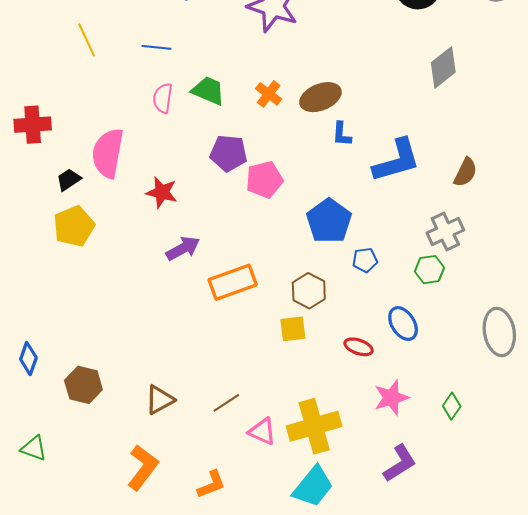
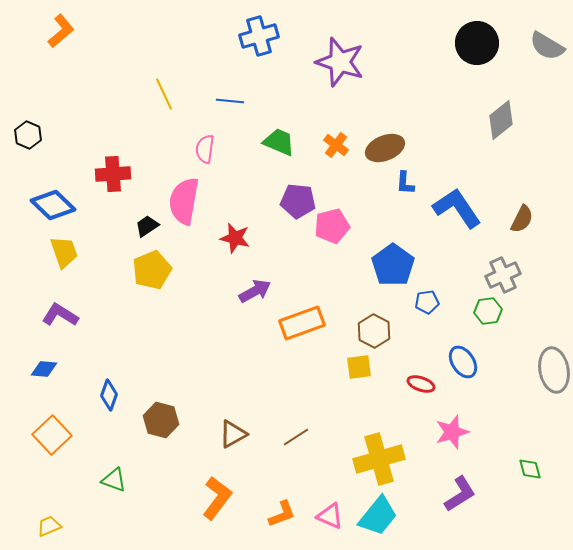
pink semicircle: (163, 98) -> (205, 149), moved
blue L-shape: (397, 161) -> (457, 208), turned -108
green diamond: (452, 406) -> (530, 469), moved, turned -50
pink triangle: (262, 431) -> (330, 516), moved

